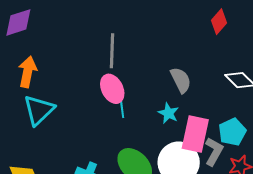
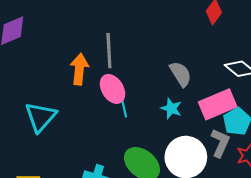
orange arrow: (28, 72) -> (79, 69), moved
pink rectangle: (195, 134) -> (218, 104), moved, turned 60

